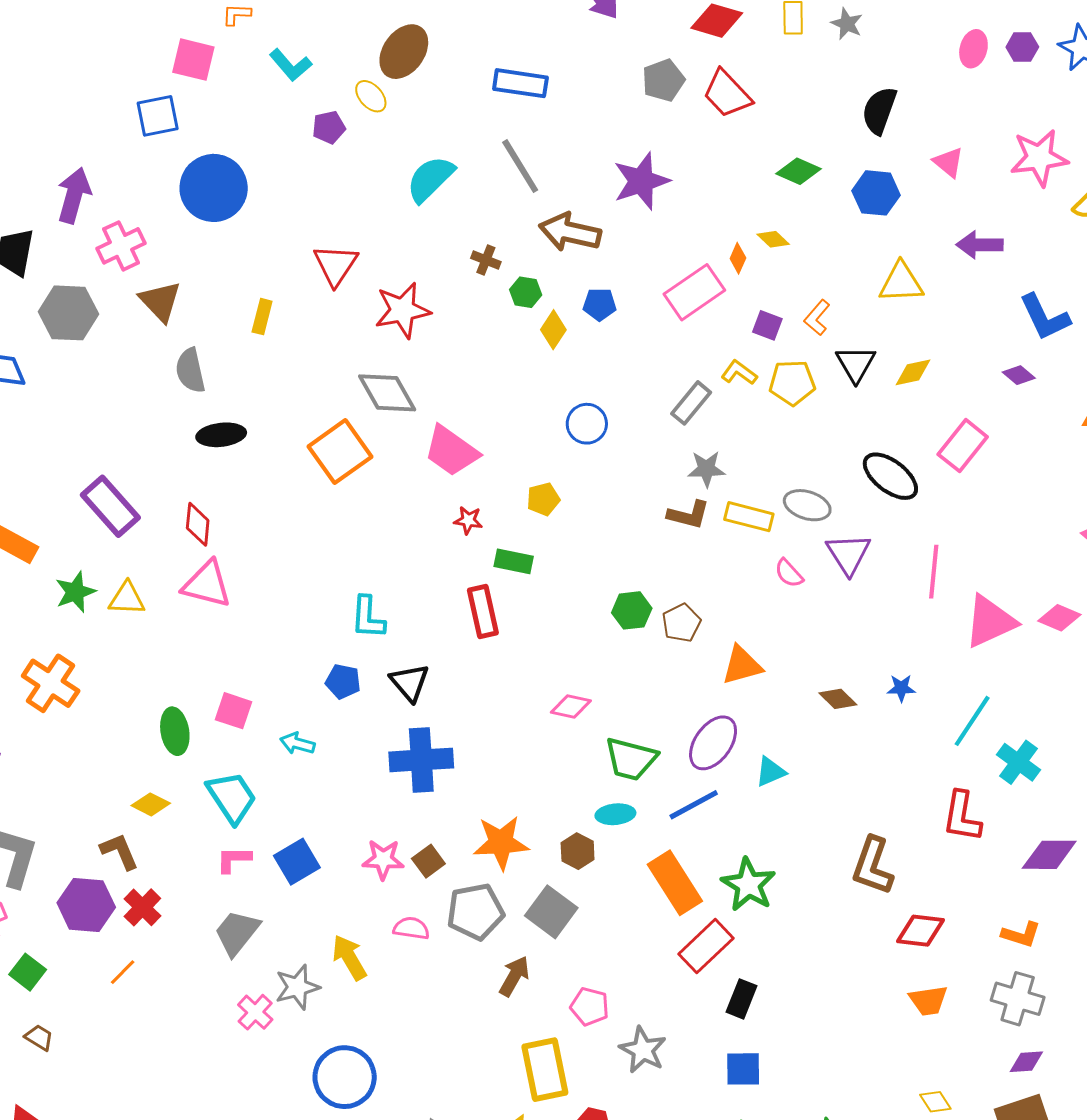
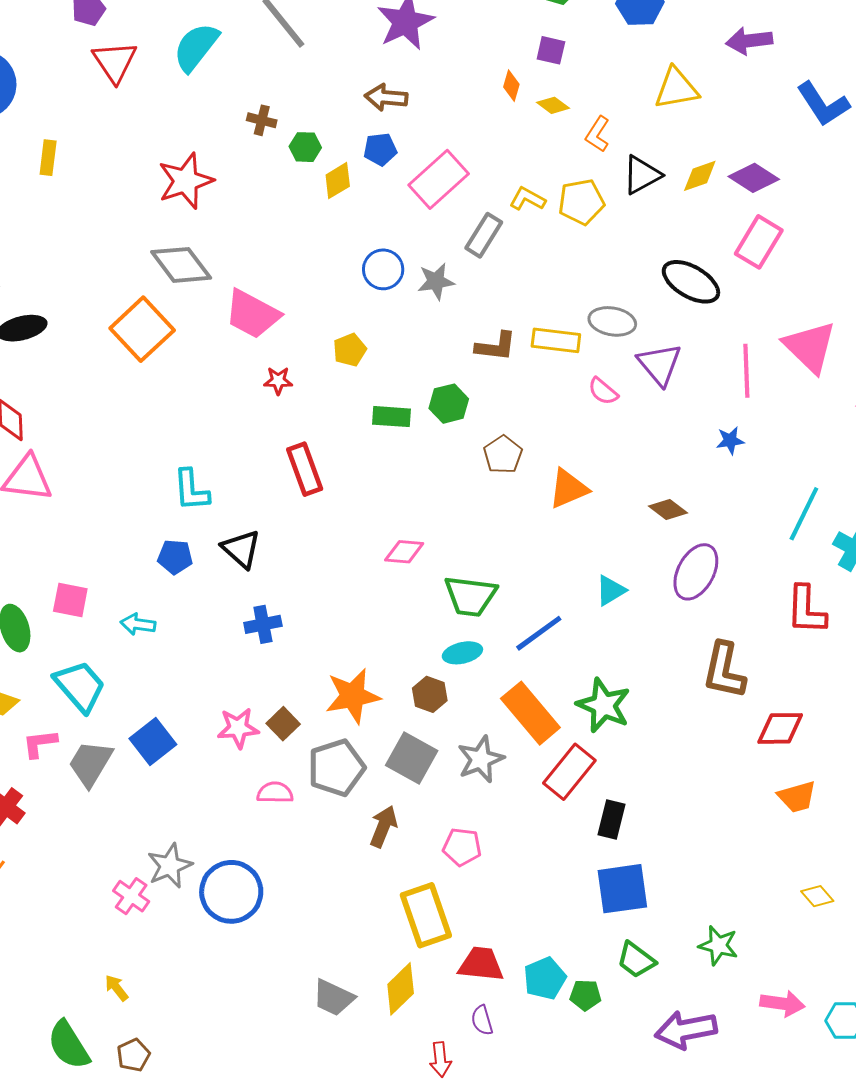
brown arrow: (570, 232) -> (386, 97), moved, size x0.7
yellow diamond: (773, 239) -> (553, 105), moved
red triangle: (336, 265) -> (115, 62), moved
pink rectangle: (694, 292) -> (439, 179), moved
yellow rectangle: (262, 317) -> (48, 158), moved
purple square: (767, 325) -> (551, 50), moved
yellow diamond: (553, 330) -> (338, 181), turned 33
black triangle: (856, 364) -> (642, 175), turned 39
purple diamond: (1019, 375) -> (754, 178), moved, size x1.5
gray star: (706, 469) -> (436, 281), moved
green rectangle: (514, 561) -> (392, 417), moved
green hexagon: (632, 610) -> (449, 404), moved
pink triangle: (990, 621) -> (810, 347), moved, turned -44
blue star: (901, 688) -> (730, 440), moved
purple ellipse: (713, 743) -> (696, 572), moved
blue cross: (421, 760) -> (263, 624), size x0.6
pink L-shape: (234, 859) -> (40, 743), moved
gray trapezoid: (237, 933) -> (90, 763), moved
yellow arrow: (349, 957) -> (117, 988), moved, size x0.6
gray star: (643, 1050) -> (481, 759), moved, turned 30
blue square: (743, 1069) -> (622, 889), size x1.4
blue circle: (345, 1077) -> (231, 892), moved

